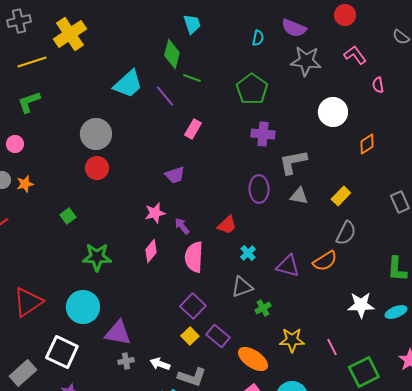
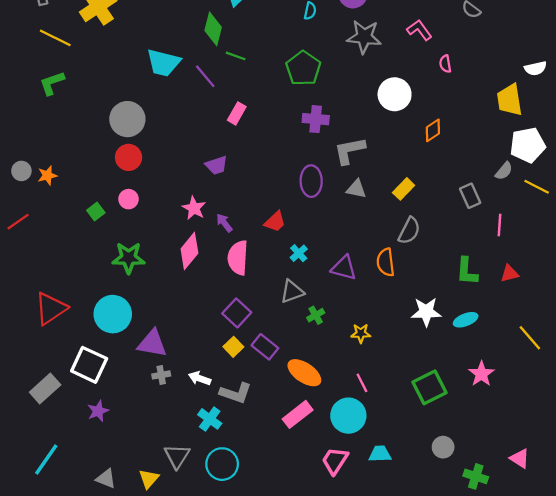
yellow line: (32, 62) -> (55, 38), turned 44
cyan trapezoid: (128, 84) -> (163, 63), turned 56
pink circle: (15, 144) -> (129, 199), moved
pink star: (155, 213) -> (194, 208), turned -30
pink diamond: (151, 251) -> (189, 251), size x1.4
orange semicircle: (325, 261) -> (386, 262), turned 115
yellow star: (292, 340) -> (361, 333), moved, size x0.7
pink line: (332, 347) -> (362, 383), moved

